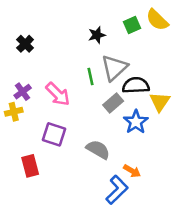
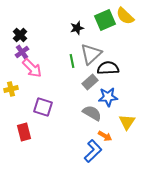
green square: (132, 25) -> (105, 20), size x1.5
purple cross: (23, 92) -> (22, 52), moved
pink arrow: (58, 94) -> (32, 68), moved
yellow triangle: (160, 102) -> (127, 122), moved
blue star: (136, 122) -> (108, 97), turned 30
gray semicircle: (98, 150) -> (92, 113), moved

